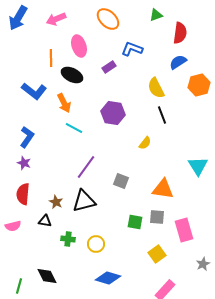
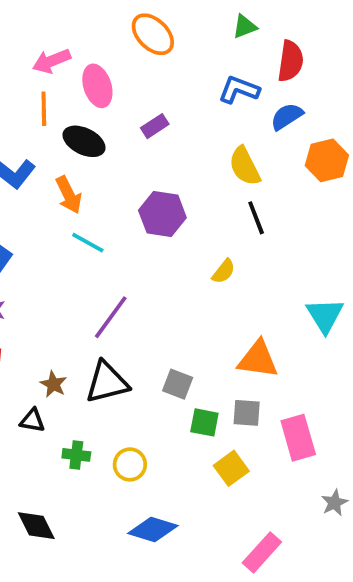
pink arrow: (56, 19) -> (52, 61), moved
blue L-shape: (132, 49) -> (239, 90), moved
gray square: (121, 181) -> (178, 384), moved
yellow square: (157, 254) -> (231, 468), moved

